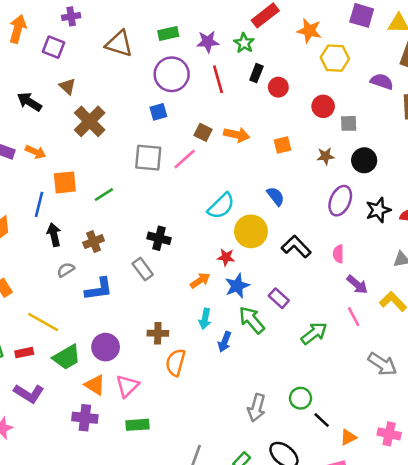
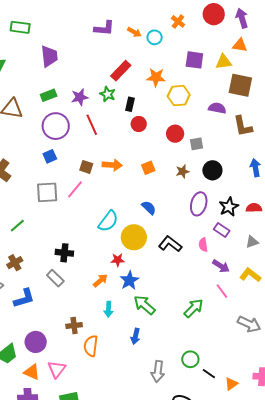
black rectangle: (256, 73) -> (130, 104), moved
purple rectangle: (279, 298) -> (222, 230), moved
blue arrow: (225, 342) -> (135, 336), moved

